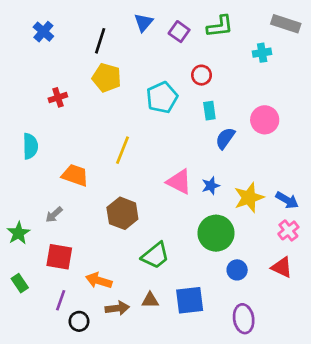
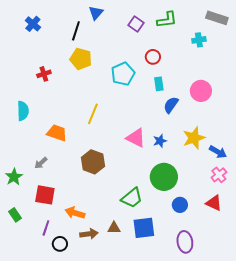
blue triangle: (144, 22) -> (96, 13), moved
yellow star: (249, 198) -> (194, 138), moved
green trapezoid: (155, 255) -> (132, 198), moved

